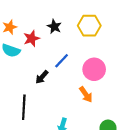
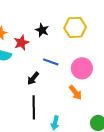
blue line: (62, 61) -> (51, 62), turned 70
black line: (24, 107) -> (34, 107), moved

